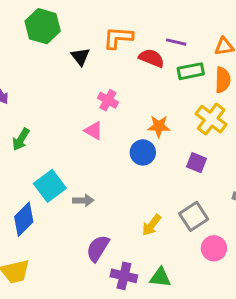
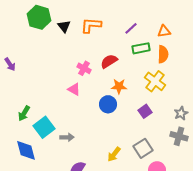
purple line: (176, 42) -> (131, 28), turned -56
black triangle: (80, 57) -> (64, 26), moved
red semicircle: (152, 58) -> (109, 61), moved, turned -54
green arrow: (21, 139) -> (24, 113), moved
purple square: (197, 163) -> (145, 111), turned 32
blue diamond: (24, 219) -> (26, 150), turned -60

